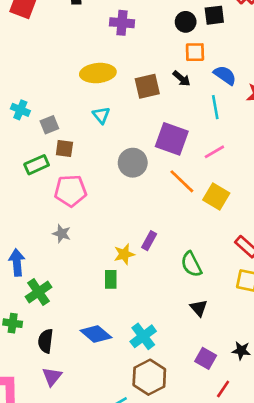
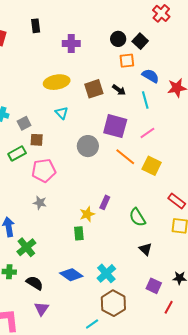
black square: (214, 15) -> (140, 41), moved, turned -35
black arrow: (181, 78) -> (119, 90), moved
black semicircle: (46, 341) -> (35, 283), turned 120

